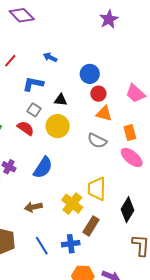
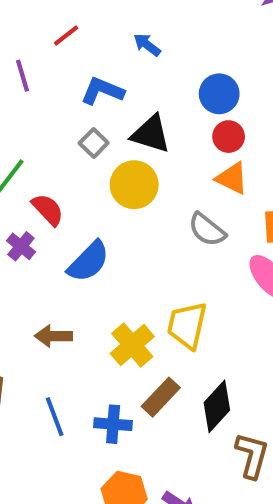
black triangle: (61, 100) -> (151, 134), size x1.5
red semicircle: (26, 128) -> (48, 210), moved
black diamond: (128, 210) -> (217, 406), moved

